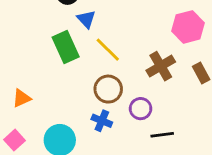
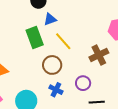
blue triangle: (86, 19) -> (50, 19), turned 48
brown circle: (108, 89) -> (52, 65), moved

